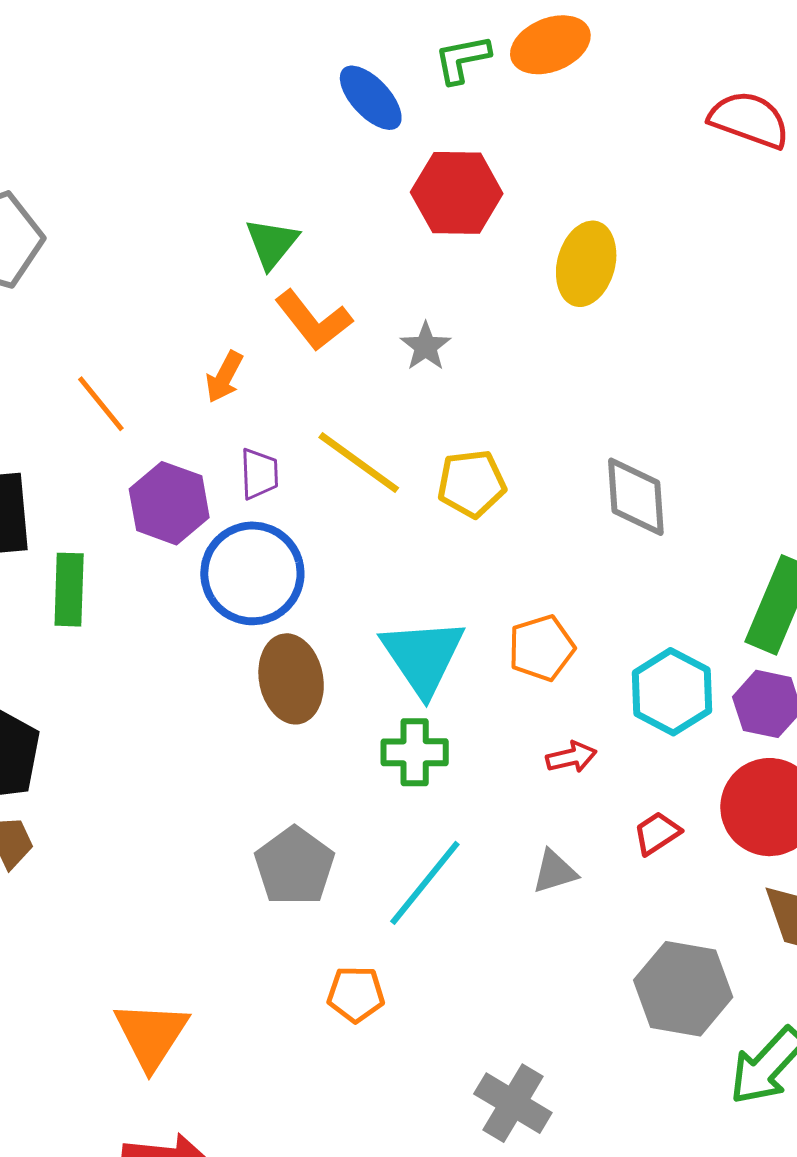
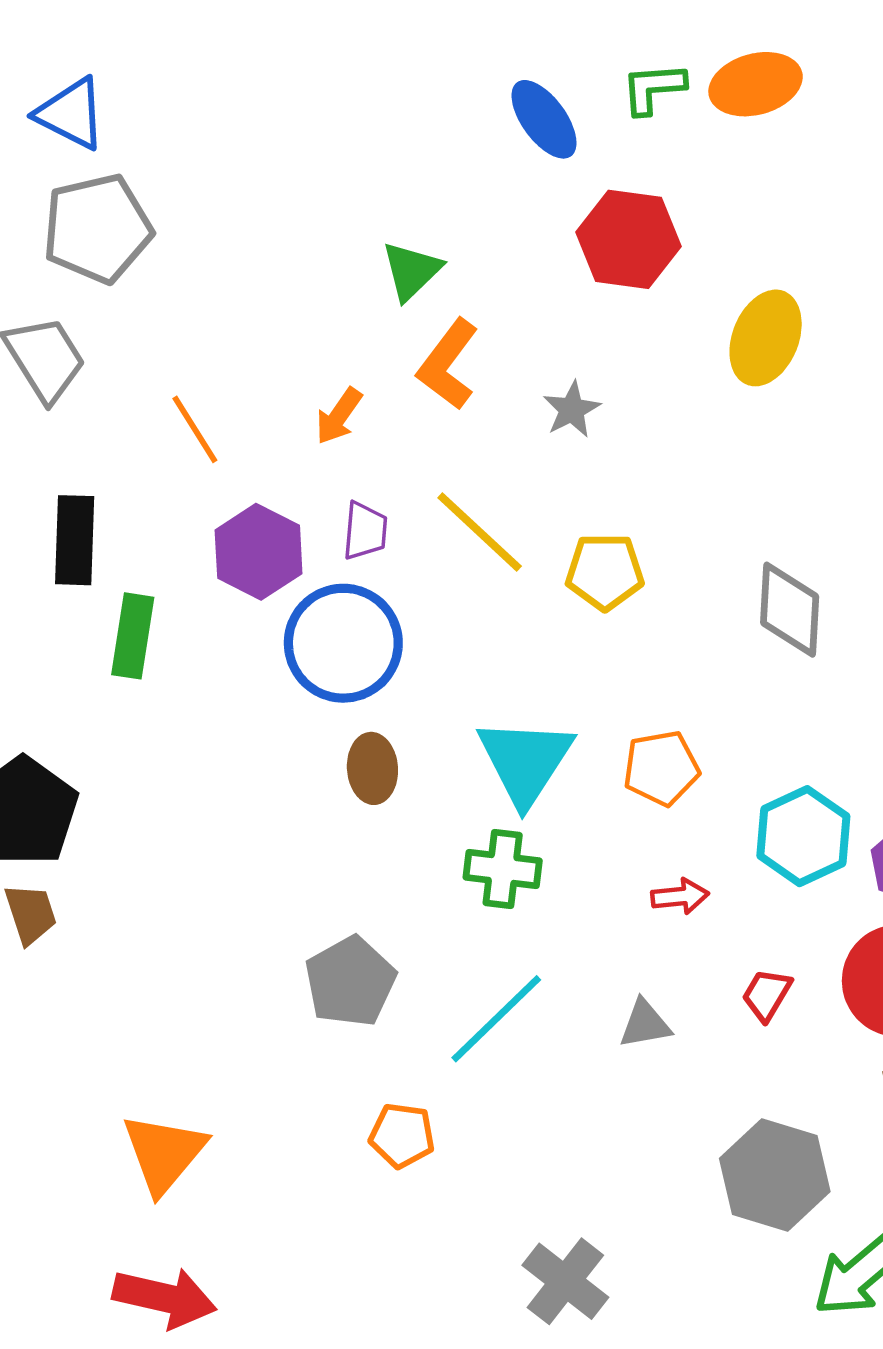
orange L-shape: (313, 320) -> (448, 364), turned 68
brown ellipse: (291, 679) -> (372, 768), size x0.7
red trapezoid: (657, 833) -> (767, 995), turned -33

